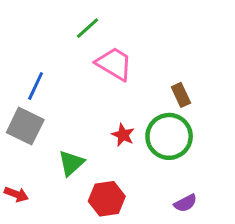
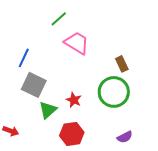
gray square: (25, 126) -> (34, 85), moved
red star: (123, 135) -> (74, 100), moved

